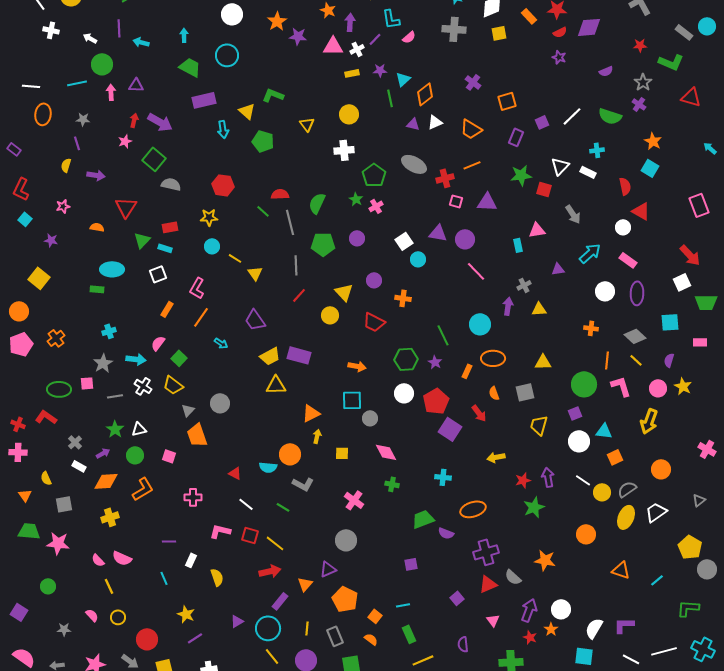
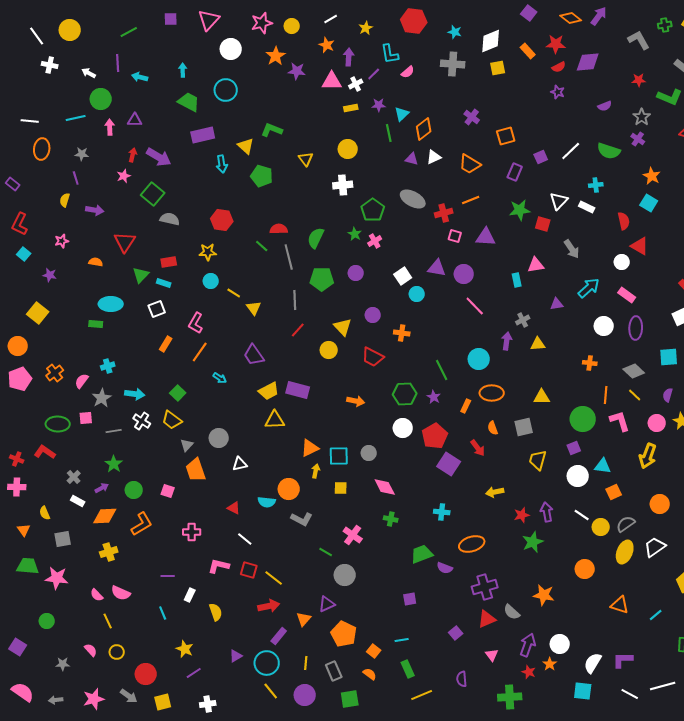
pink semicircle: (158, 343) -> (82, 381), moved
cyan square: (352, 400) -> (339, 456), moved
white triangle: (139, 429) -> (240, 464), moved
green line: (283, 507) -> (326, 552), moved

